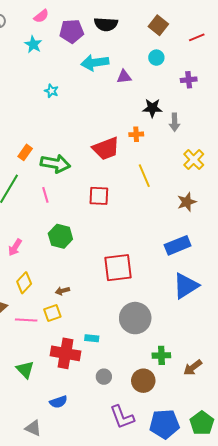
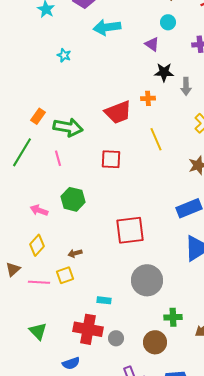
purple triangle: (124, 77) -> (152, 44), moved, turned 42
pink arrow: (15, 247) -> (39, 210), moved, turned 78
red cross: (66, 353) -> (88, 329), moved

